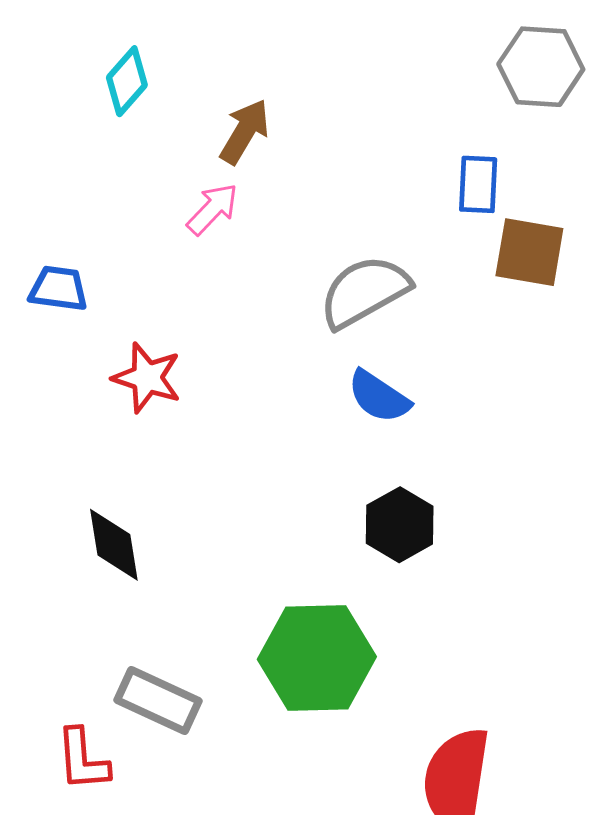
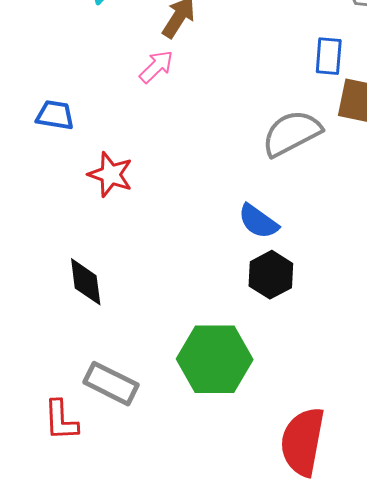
gray semicircle: (364, 292) -> (292, 133), moved
blue semicircle: (379, 397) -> (258, 221), moved

